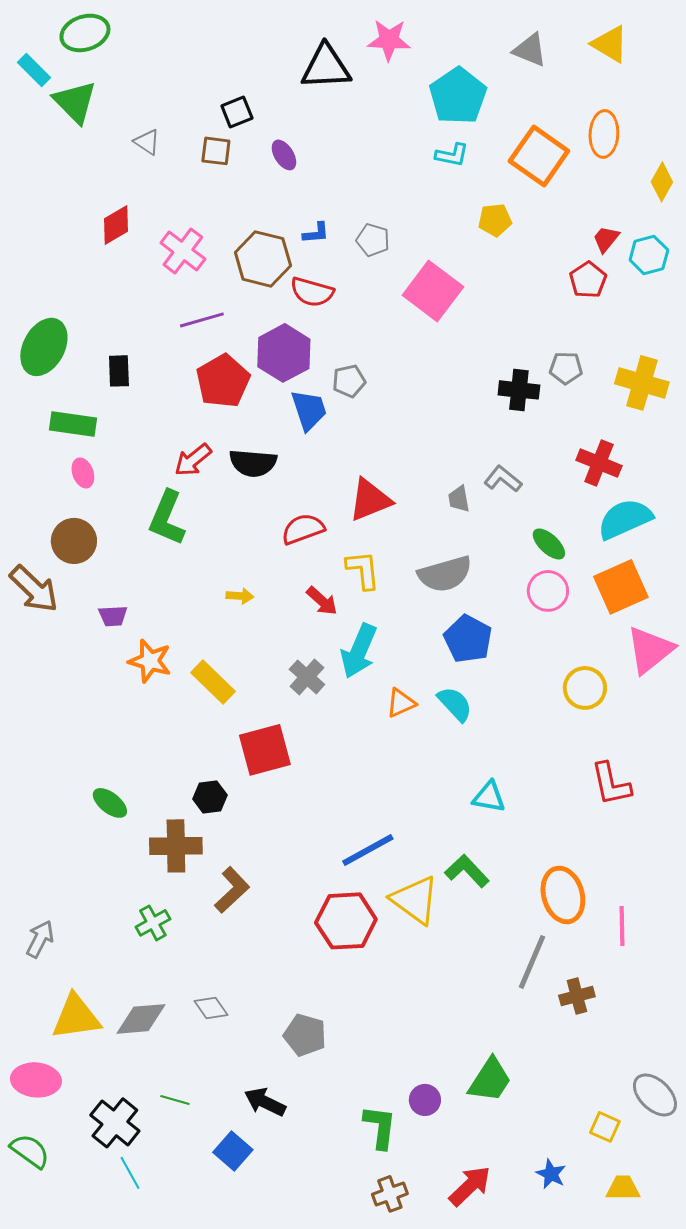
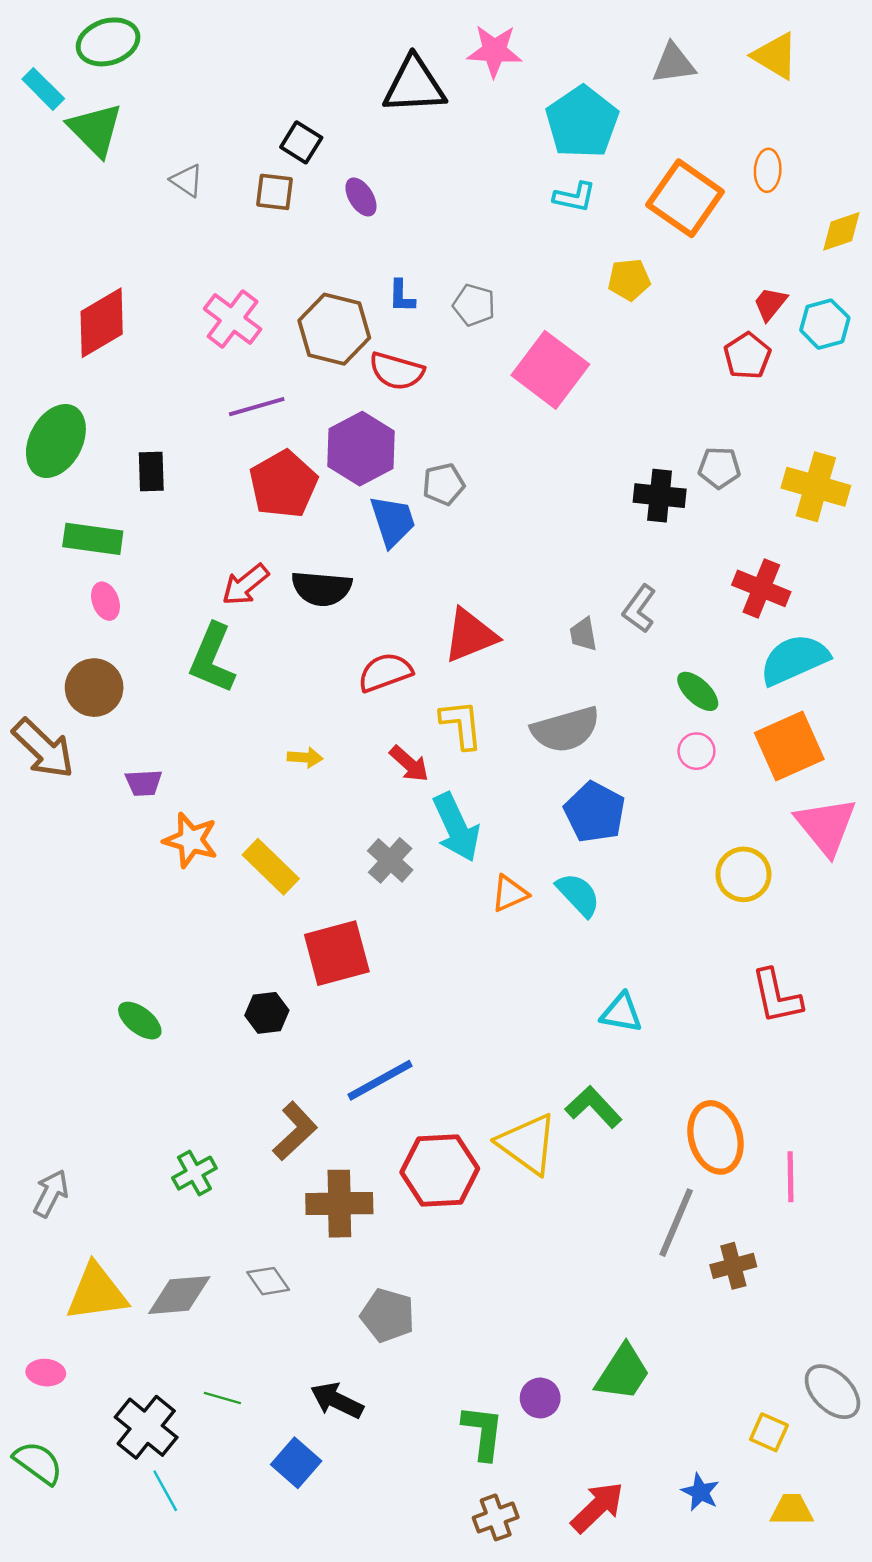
gray triangle: (530, 50) -> (674, 64), turned -30
black square: (237, 112) -> (301, 142), turned -36
orange ellipse: (604, 134) -> (768, 170), size x0.7
yellow diamond: (662, 182) -> (841, 231), turned 42
red diamond: (116, 225) -> (102, 323), moved, size x1.4
blue L-shape: (316, 233) -> (402, 296), turned 96
gray L-shape: (503, 479) -> (639, 609), turned -93
pink circle: (548, 591) -> (696, 751), size x0.7
pink triangle: (650, 650) -> (826, 826), turned -30
cyan arrow: (359, 651) -> (456, 827), turned -48
brown cross: (176, 846) -> (339, 1204), moved
blue line: (368, 850) -> (380, 1080), moved
pink ellipse: (36, 1080) -> (46, 1373), size x0.6

